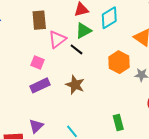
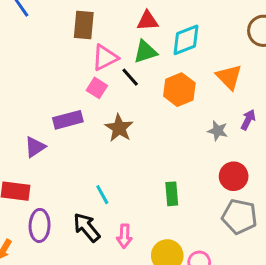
orange hexagon: (119, 62) -> (179, 90), moved
pink square: (38, 63) -> (97, 88), moved
purple triangle: (36, 126) -> (35, 147), moved

